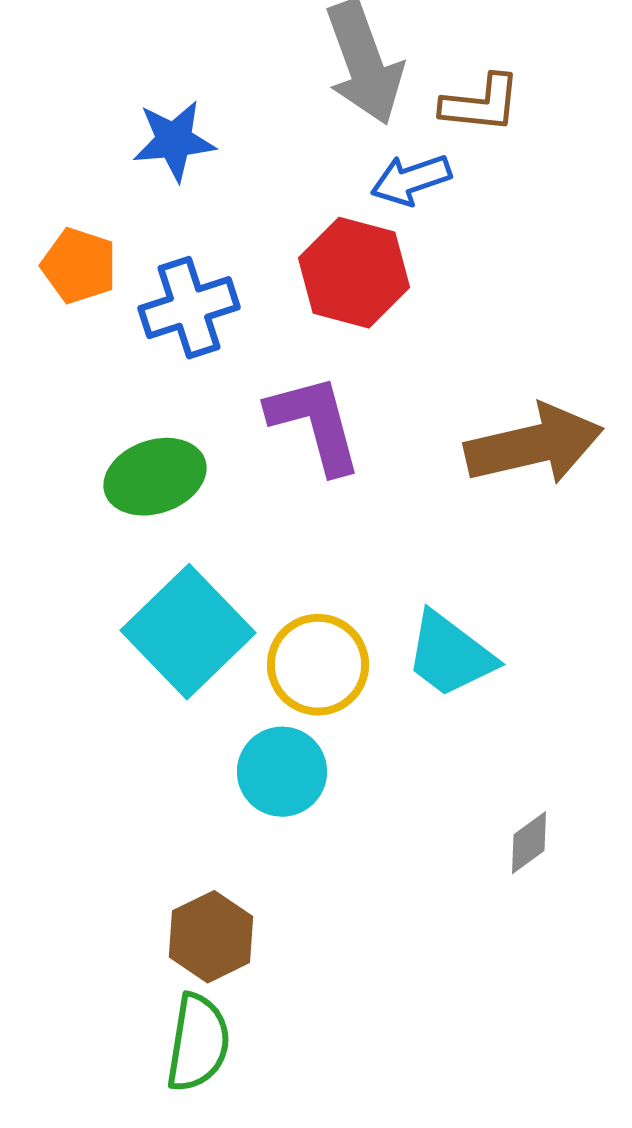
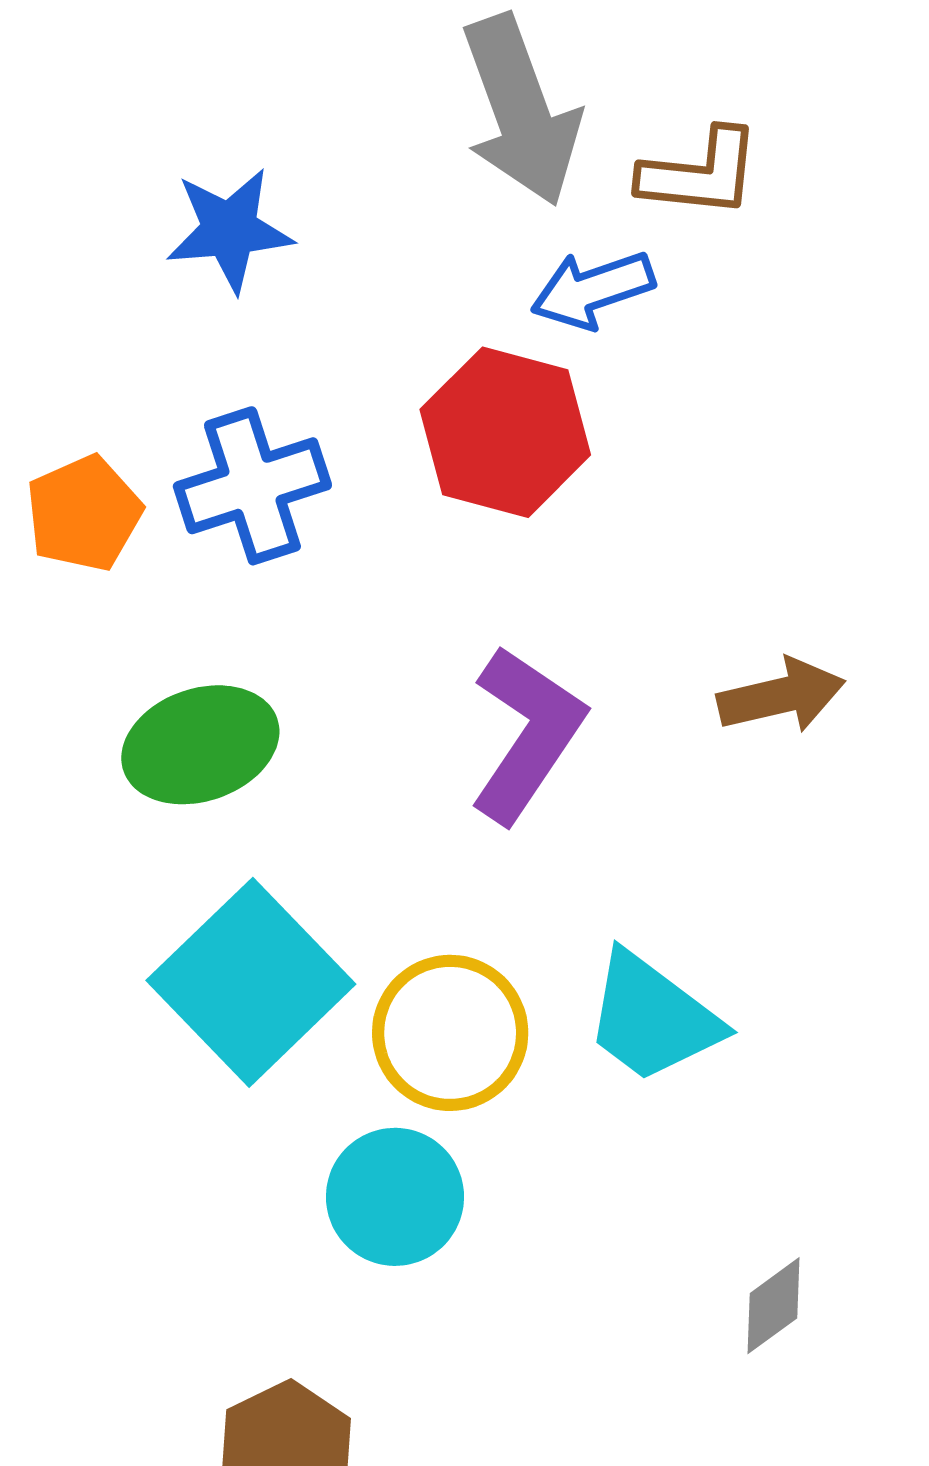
orange pentagon: (79, 266) -> (84, 513), moved, turned 30
purple L-shape: (315, 424) -> (527, 734), moved, turned 49
brown arrow: (534, 445) -> (781, 696), size x0.6

